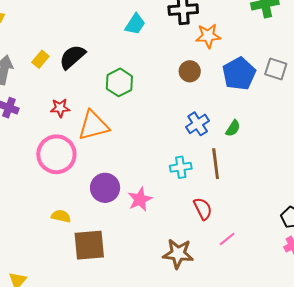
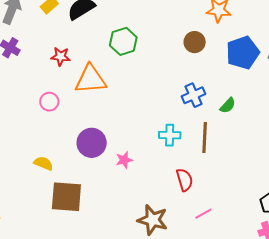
pink circle: (56, 154) -> (49, 102), size x0.5
pink star: (140, 199) -> (124, 160), size x0.7

